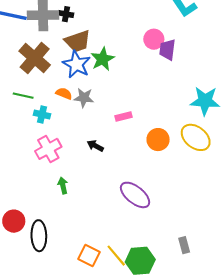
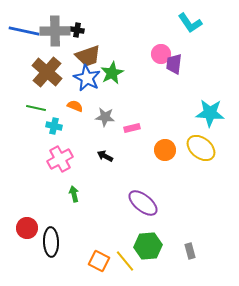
gray star: (84, 98) -> (105, 117), moved
green hexagon: (140, 261) -> (148, 246), moved

